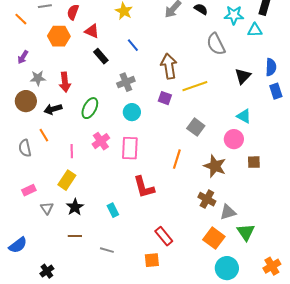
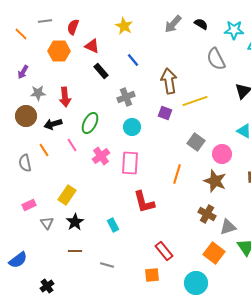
pink circle: (234, 139) -> (222, 154), moved
pink line: (72, 151) -> (72, 145), moved, turned -32
cyan circle: (227, 268) -> (196, 283), moved

